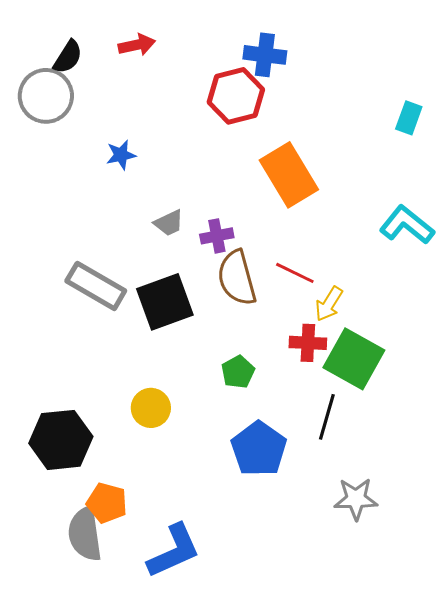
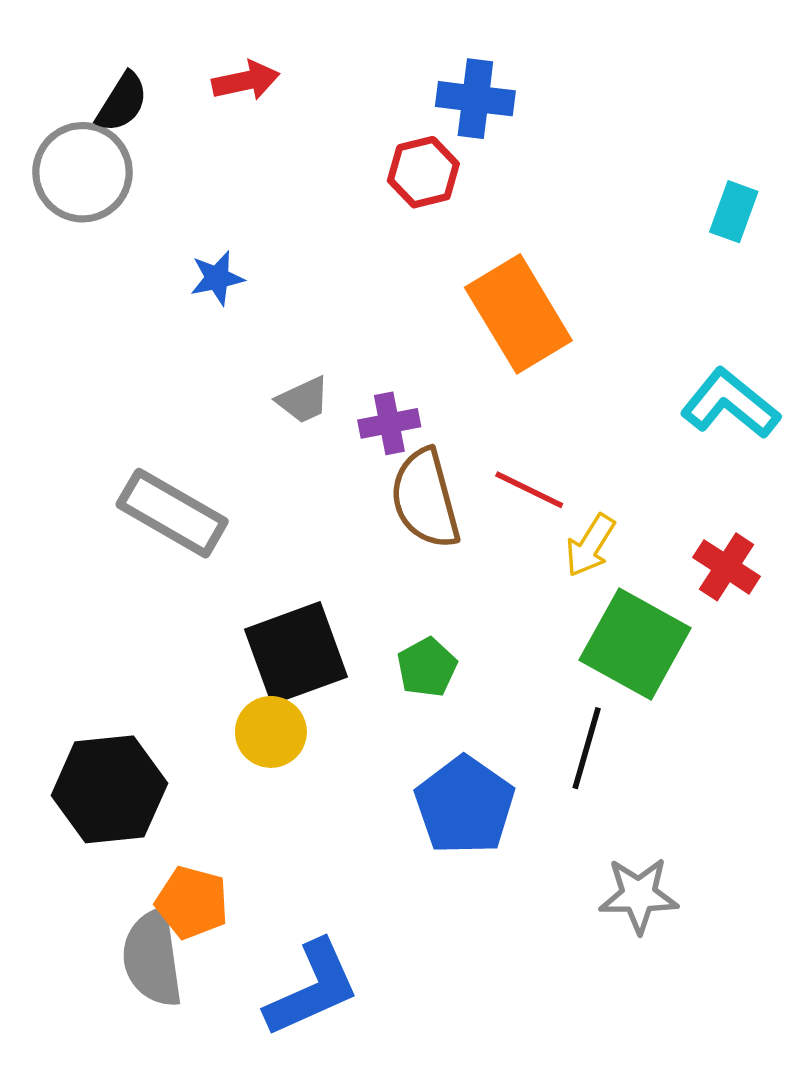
red hexagon: (236, 96) -> (423, 172), size x0.7
black square: (165, 302) -> (296, 653), moved
red cross: (308, 343) -> (727, 567), moved, turned 30

